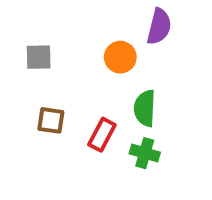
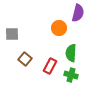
gray square: (39, 57) -> (12, 34), moved
brown square: (51, 120) -> (25, 59), turned 32

